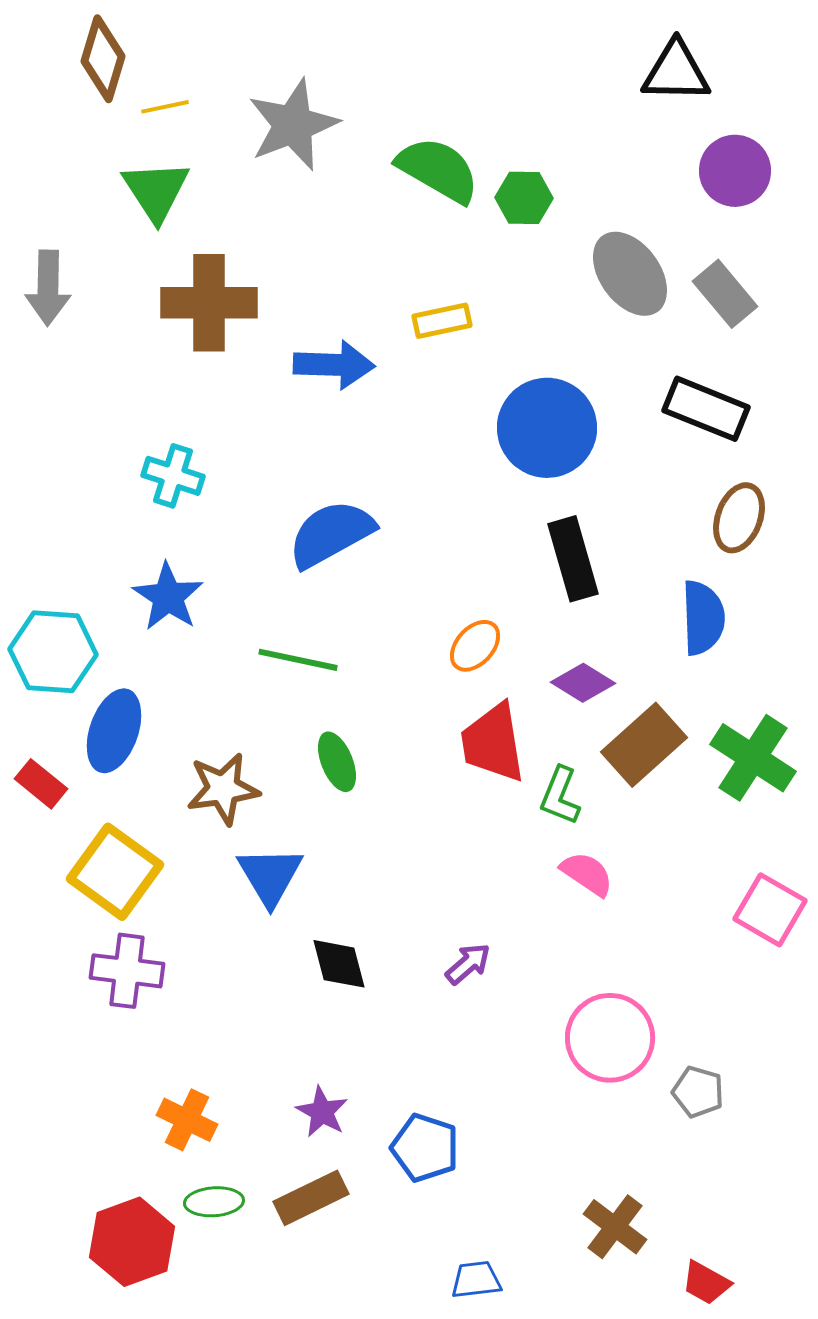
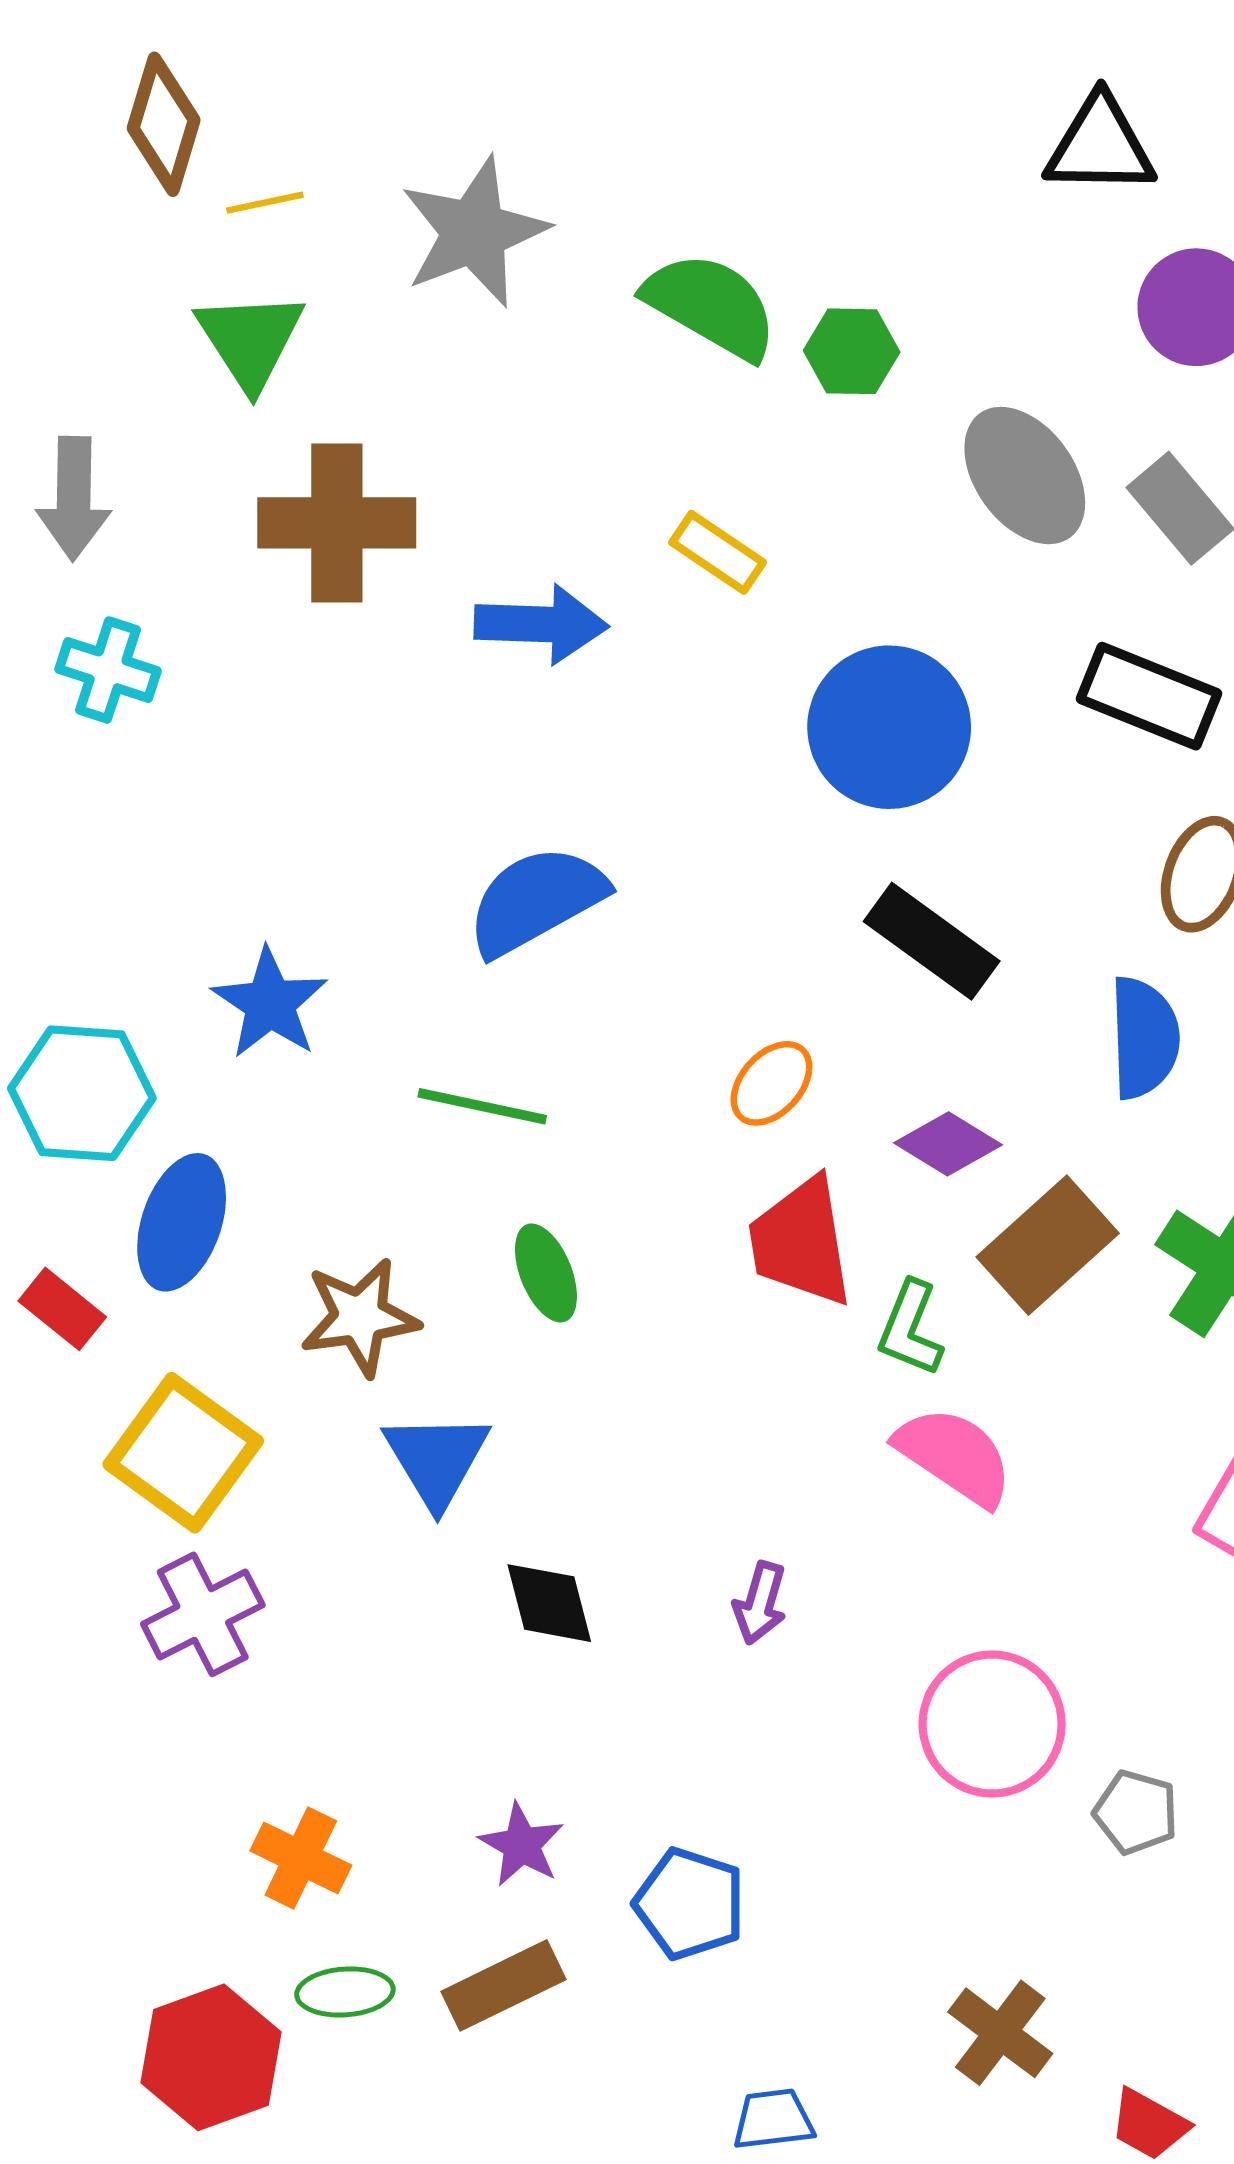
yellow rectangle: (442, 321) -> (718, 552), turned 46
cyan cross: (173, 476) -> (108, 670), moved
black rectangle: (573, 559) -> (932, 941), turned -38
pink semicircle: (587, 874) -> (955, 1456), size x1.4
purple arrow: (468, 964) -> (760, 1603), turned 147
purple cross: (127, 971) -> (203, 1614), turned -34

